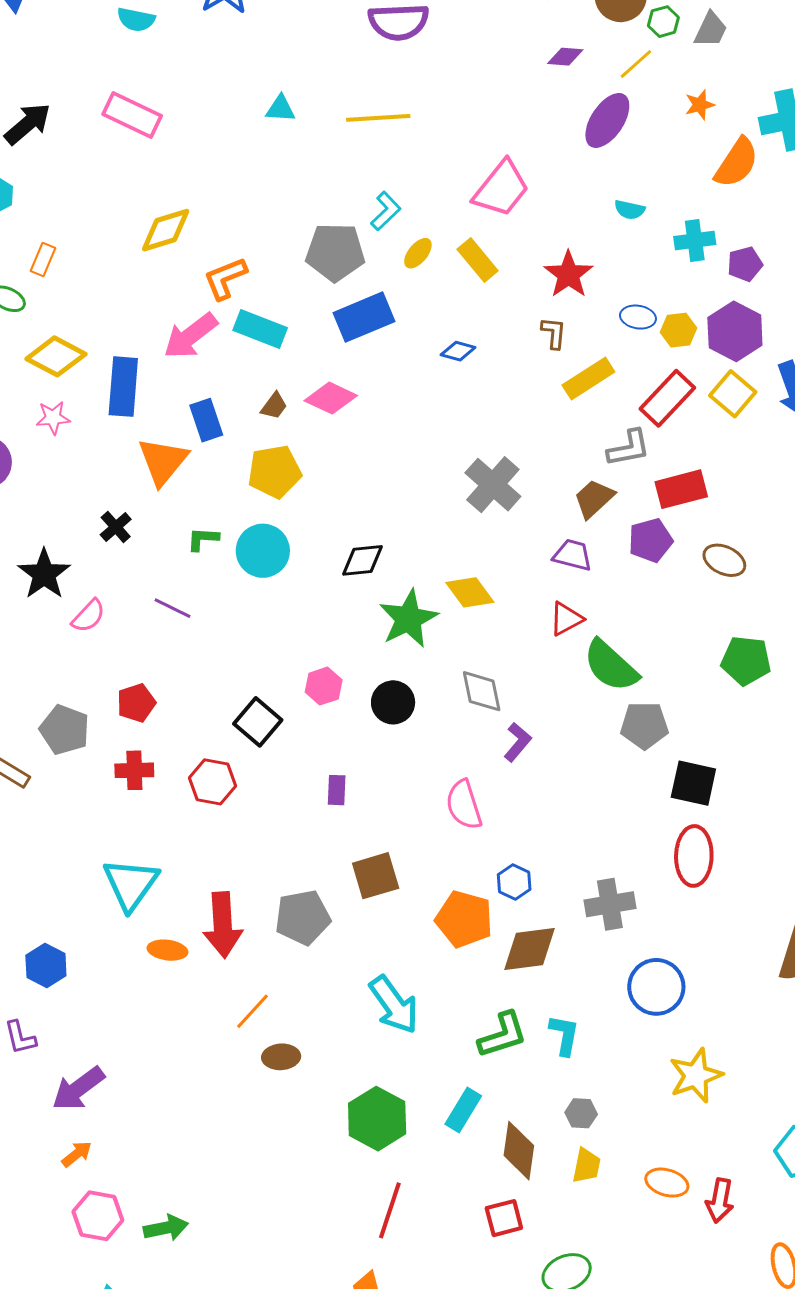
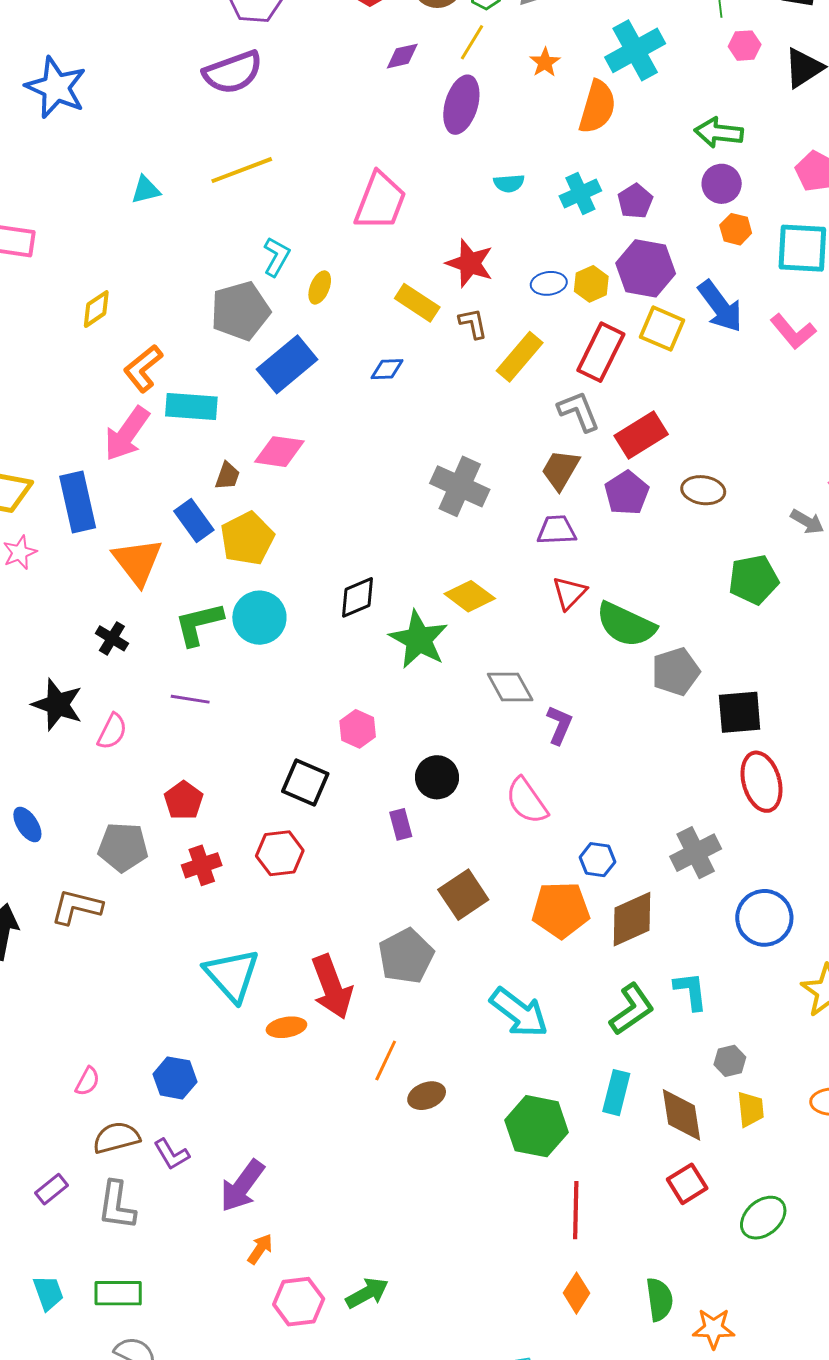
yellow diamond: (166, 230) -> (96, 309), moved, size x0.7
yellow rectangle: (478, 260) -> (417, 303), moved
blue rectangle: (206, 420) -> (194, 520), moved
gray L-shape: (629, 448) -> (579, 411), turned -84
green L-shape: (203, 539) -> (199, 624), size x1.6
black circle: (393, 702) -> (437, 777), moved

